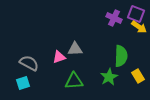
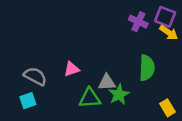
gray triangle: (75, 49) -> (107, 82), moved
yellow rectangle: (138, 76) -> (167, 108), moved
green star: (109, 77) -> (119, 94), moved

